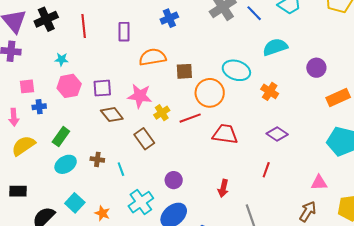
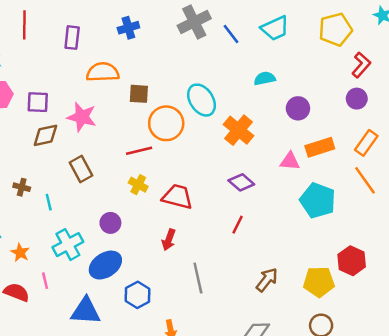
cyan semicircle: (275, 47) -> (265, 78), moved, size x0.7
cyan ellipse: (236, 70) -> (202, 100), turned 32
orange cross: (270, 91) -> (238, 130), size x1.4
yellow cross: (162, 113) -> (138, 185), moved, turned -35
brown diamond: (112, 115) -> (45, 135), turned -70
red trapezoid: (225, 134) -> (177, 197), moved
red line: (266, 170) -> (238, 225), moved
pink triangle: (319, 183) -> (290, 161), moved

